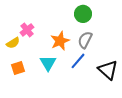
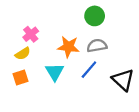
gray semicircle: (85, 40) -> (97, 46), turned 54
orange star: (60, 41) -> (68, 47), turned 30
yellow semicircle: (13, 43) -> (23, 54), moved

